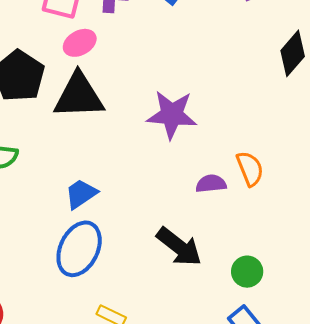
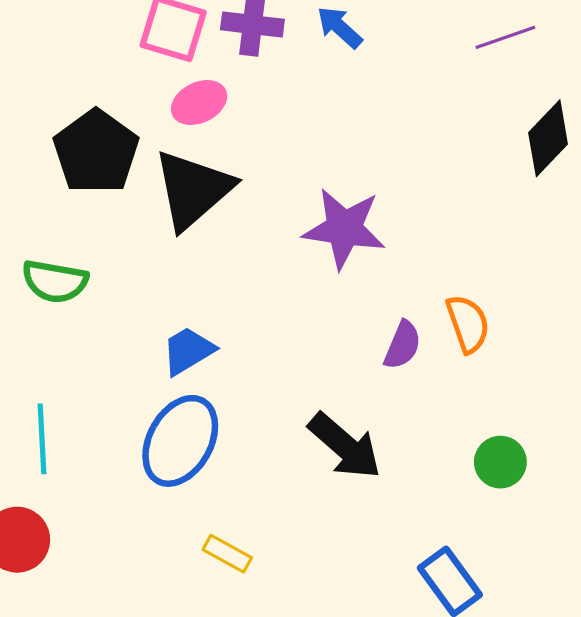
black triangle: (79, 96) -> (193, 190), turned -42
purple semicircle: (211, 184) -> (403, 345), turned 116
green circle: (247, 272) -> (500, 462), moved

